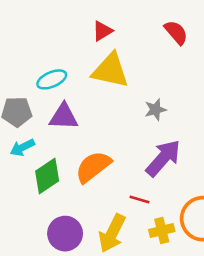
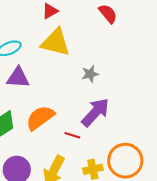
red line: (139, 200) -> (72, 135), moved

